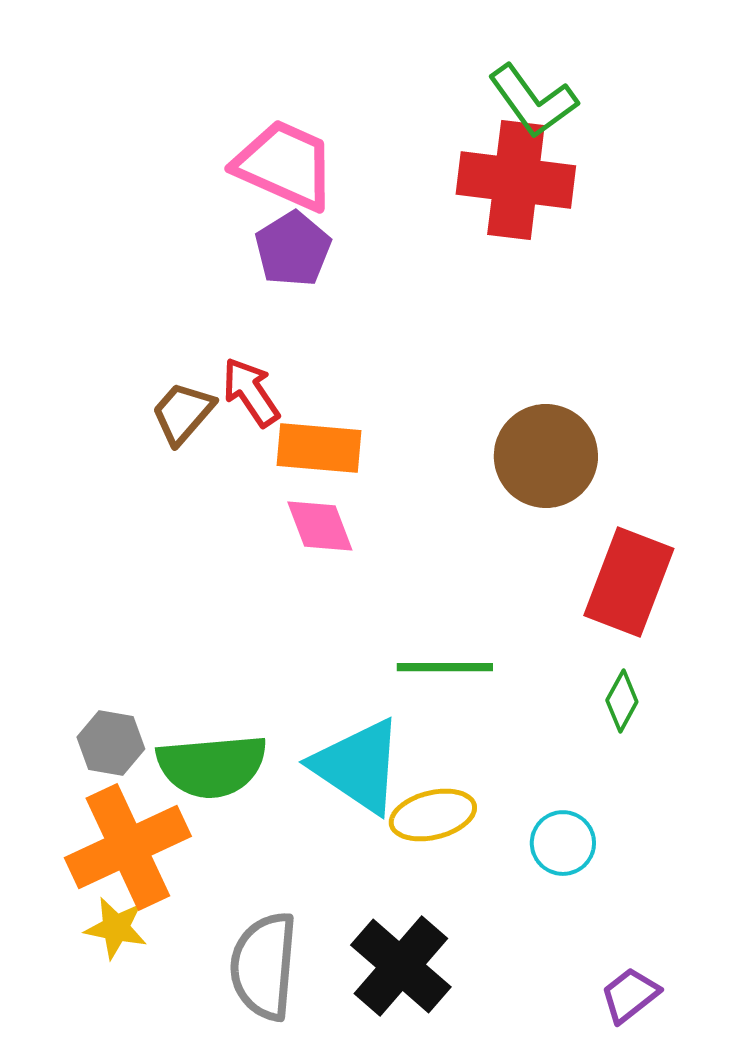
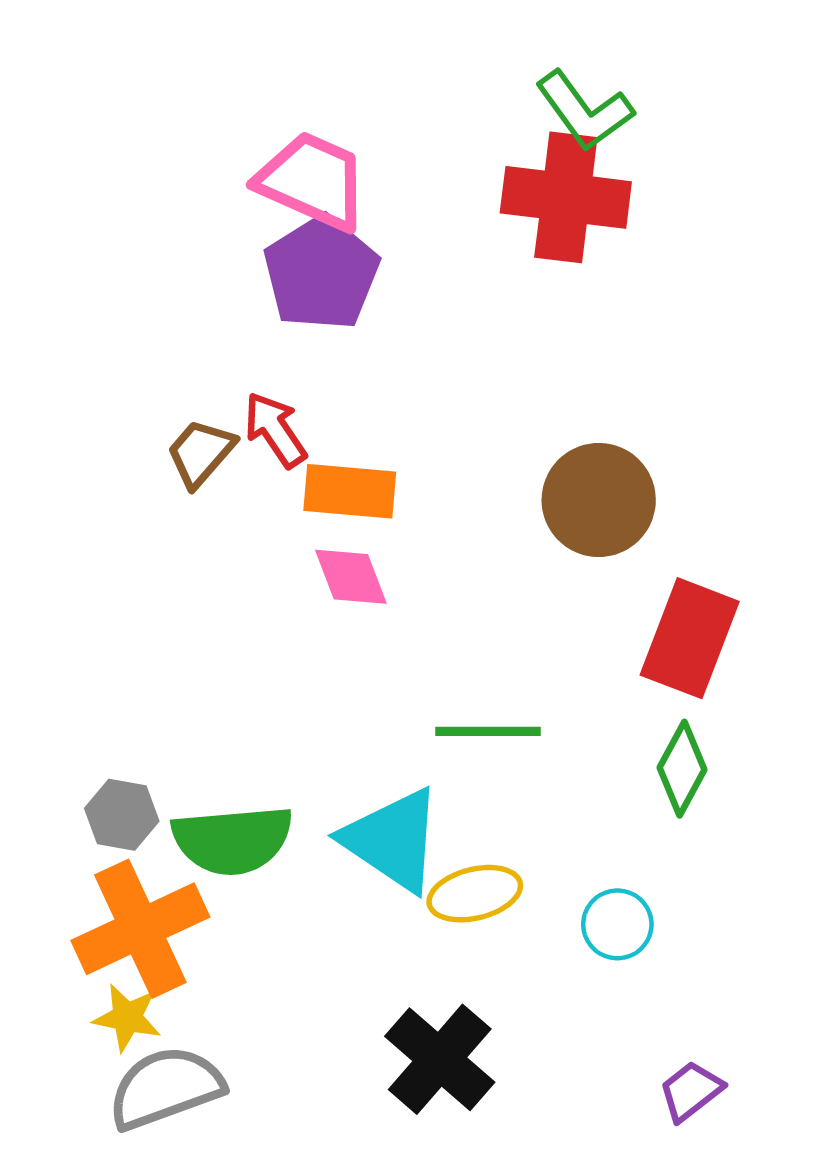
purple pentagon: (293, 249) -> (321, 273), size x1.4
green diamond: (622, 701) -> (682, 769), size x1.4
gray semicircle: (264, 966) -> (166, 1088), moved, turned 65

